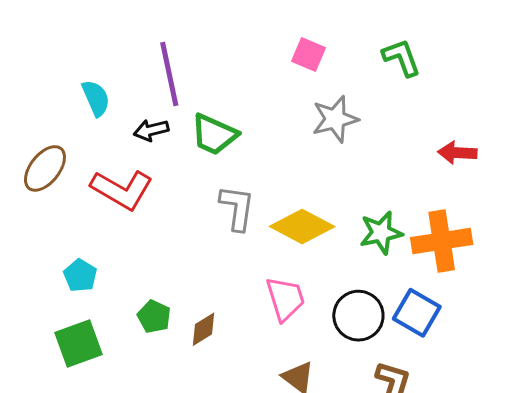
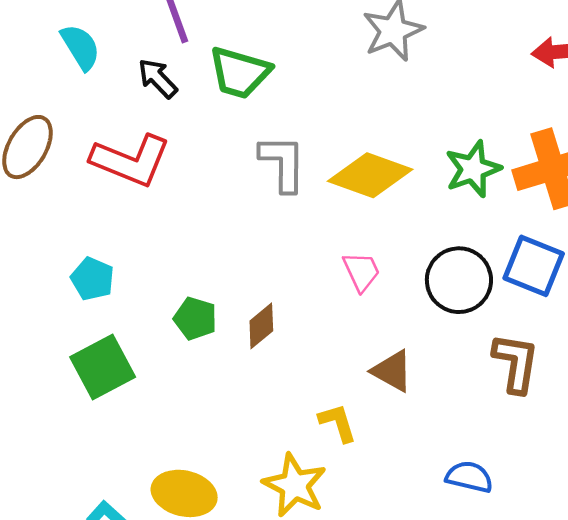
black arrow: (151, 130) -> (158, 78), turned 68
pink trapezoid: (285, 299) -> (361, 272), size x0.7

